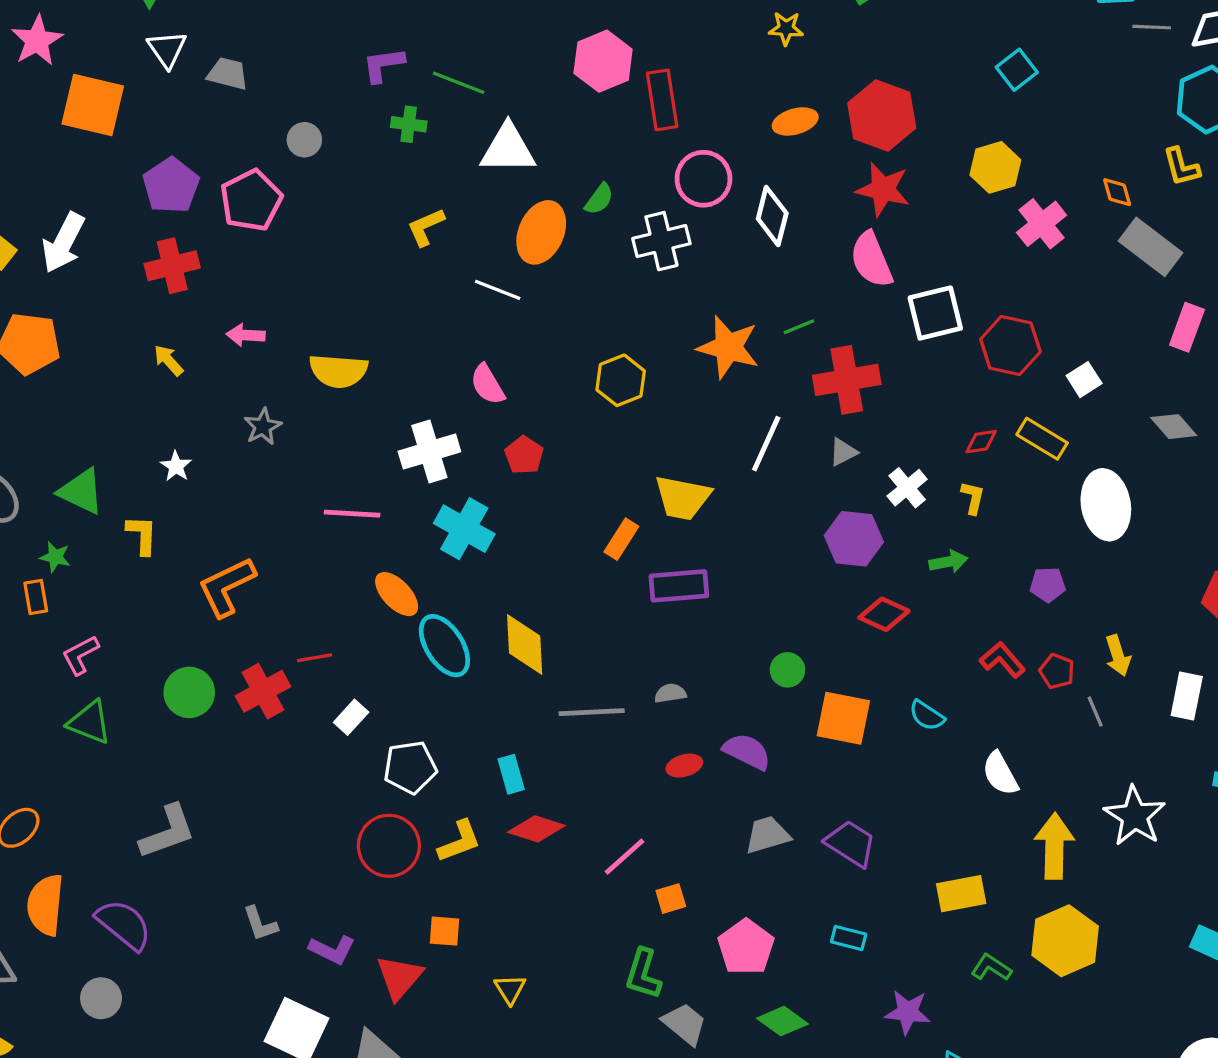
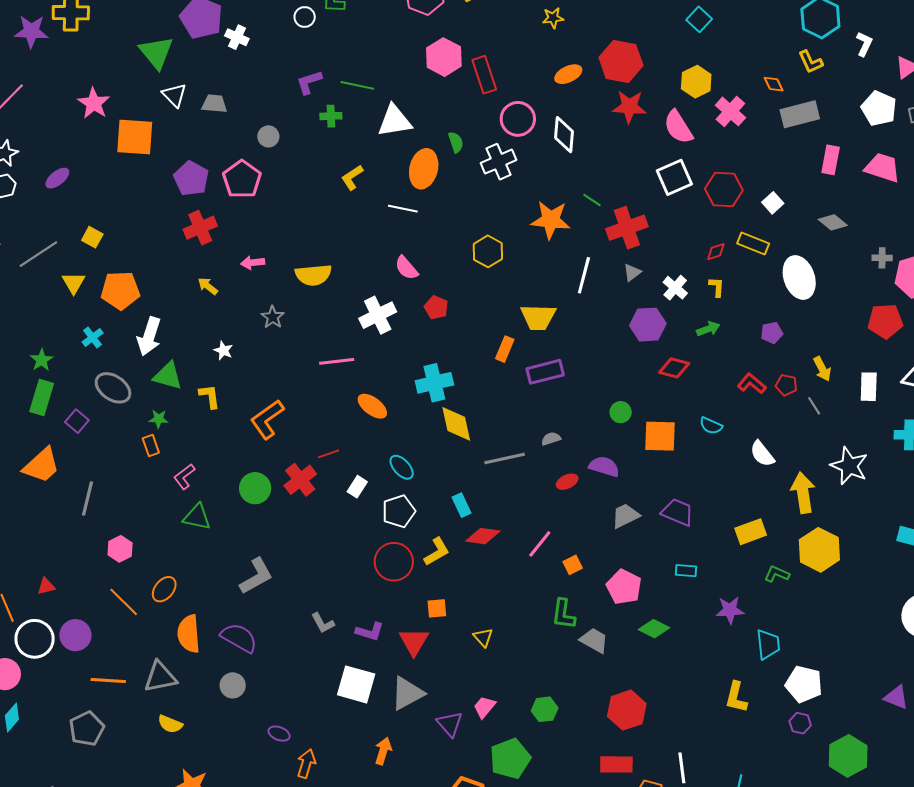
green semicircle: (599, 199) -> (456, 142), turned -45
white arrow: (63, 243) -> (149, 336), moved
gray rectangle: (1151, 247) -> (800, 114), turned -42
pink semicircle: (871, 260) -> (678, 127), moved
green line: (799, 327) -> (592, 200), turned 66
cyan cross: (464, 529) -> (434, 383), moved, turned -33
cyan ellipse: (444, 646) -> (402, 467), moved, size x0.7

